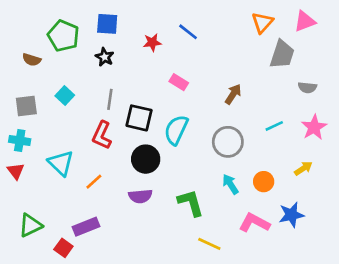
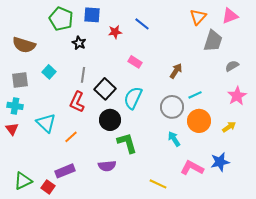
blue square: (107, 24) -> (92, 15), moved
green pentagon: (63, 36) -> (61, 19), moved
brown semicircle: (32, 60) -> (24, 45), size x1.6
gray semicircle: (307, 87) -> (232, 66), turned 144
black square: (139, 118) -> (105, 89), turned 30
cyan line: (274, 126) -> (195, 95), moved
orange circle: (264, 182) -> (199, 121), moved, size x1.5
purple semicircle: (140, 196) -> (107, 166), moved
green L-shape: (191, 203) -> (127, 143), moved
green triangle: (30, 225) -> (23, 181), moved

